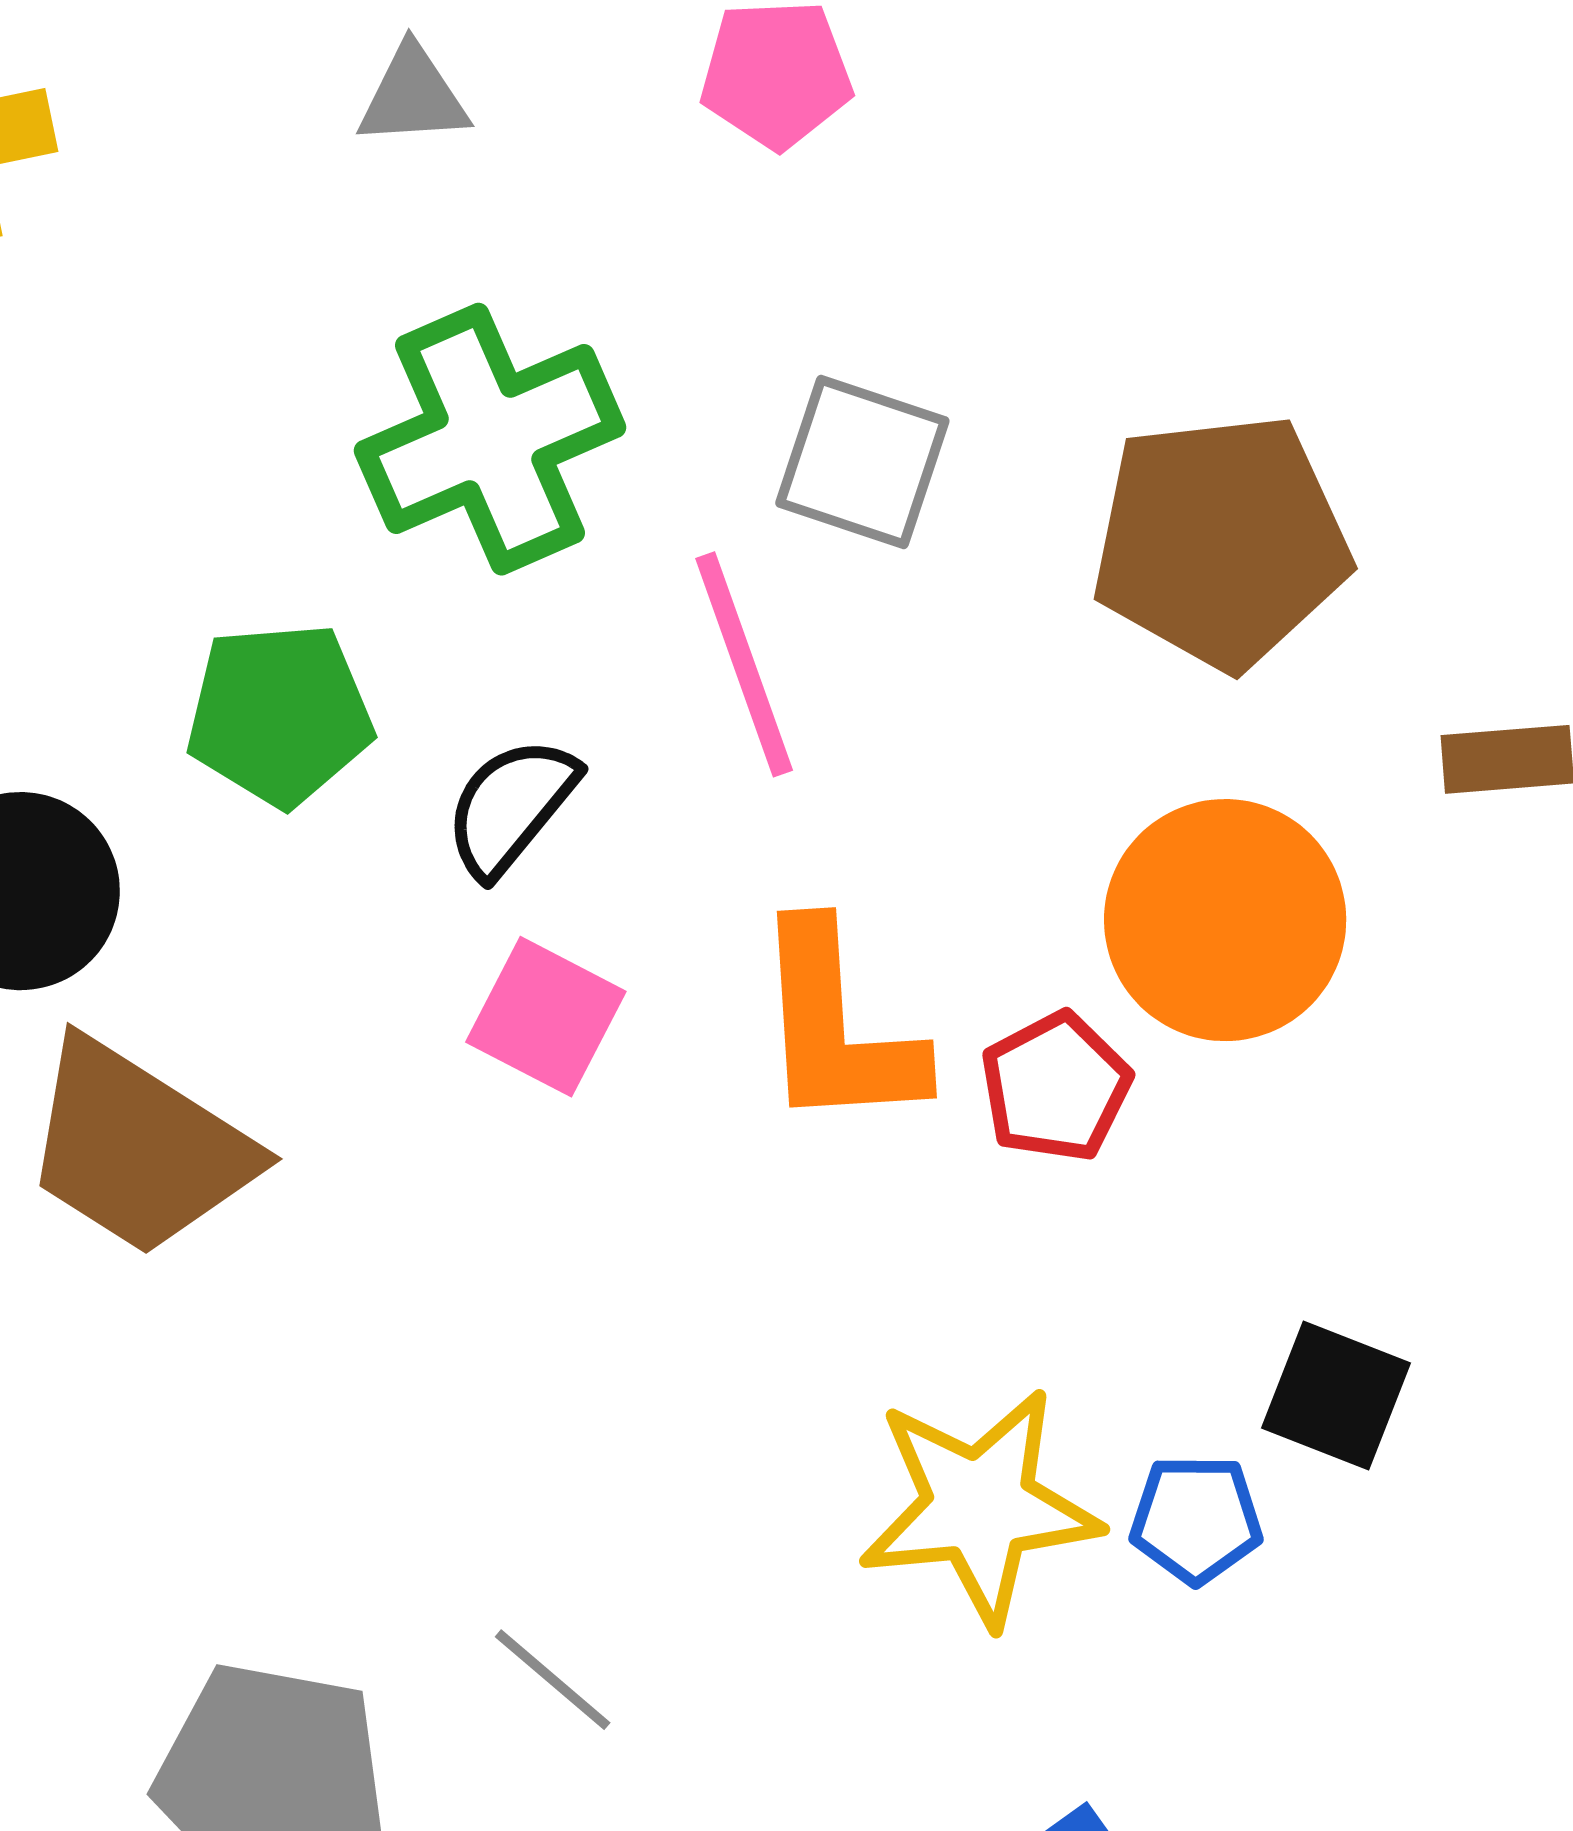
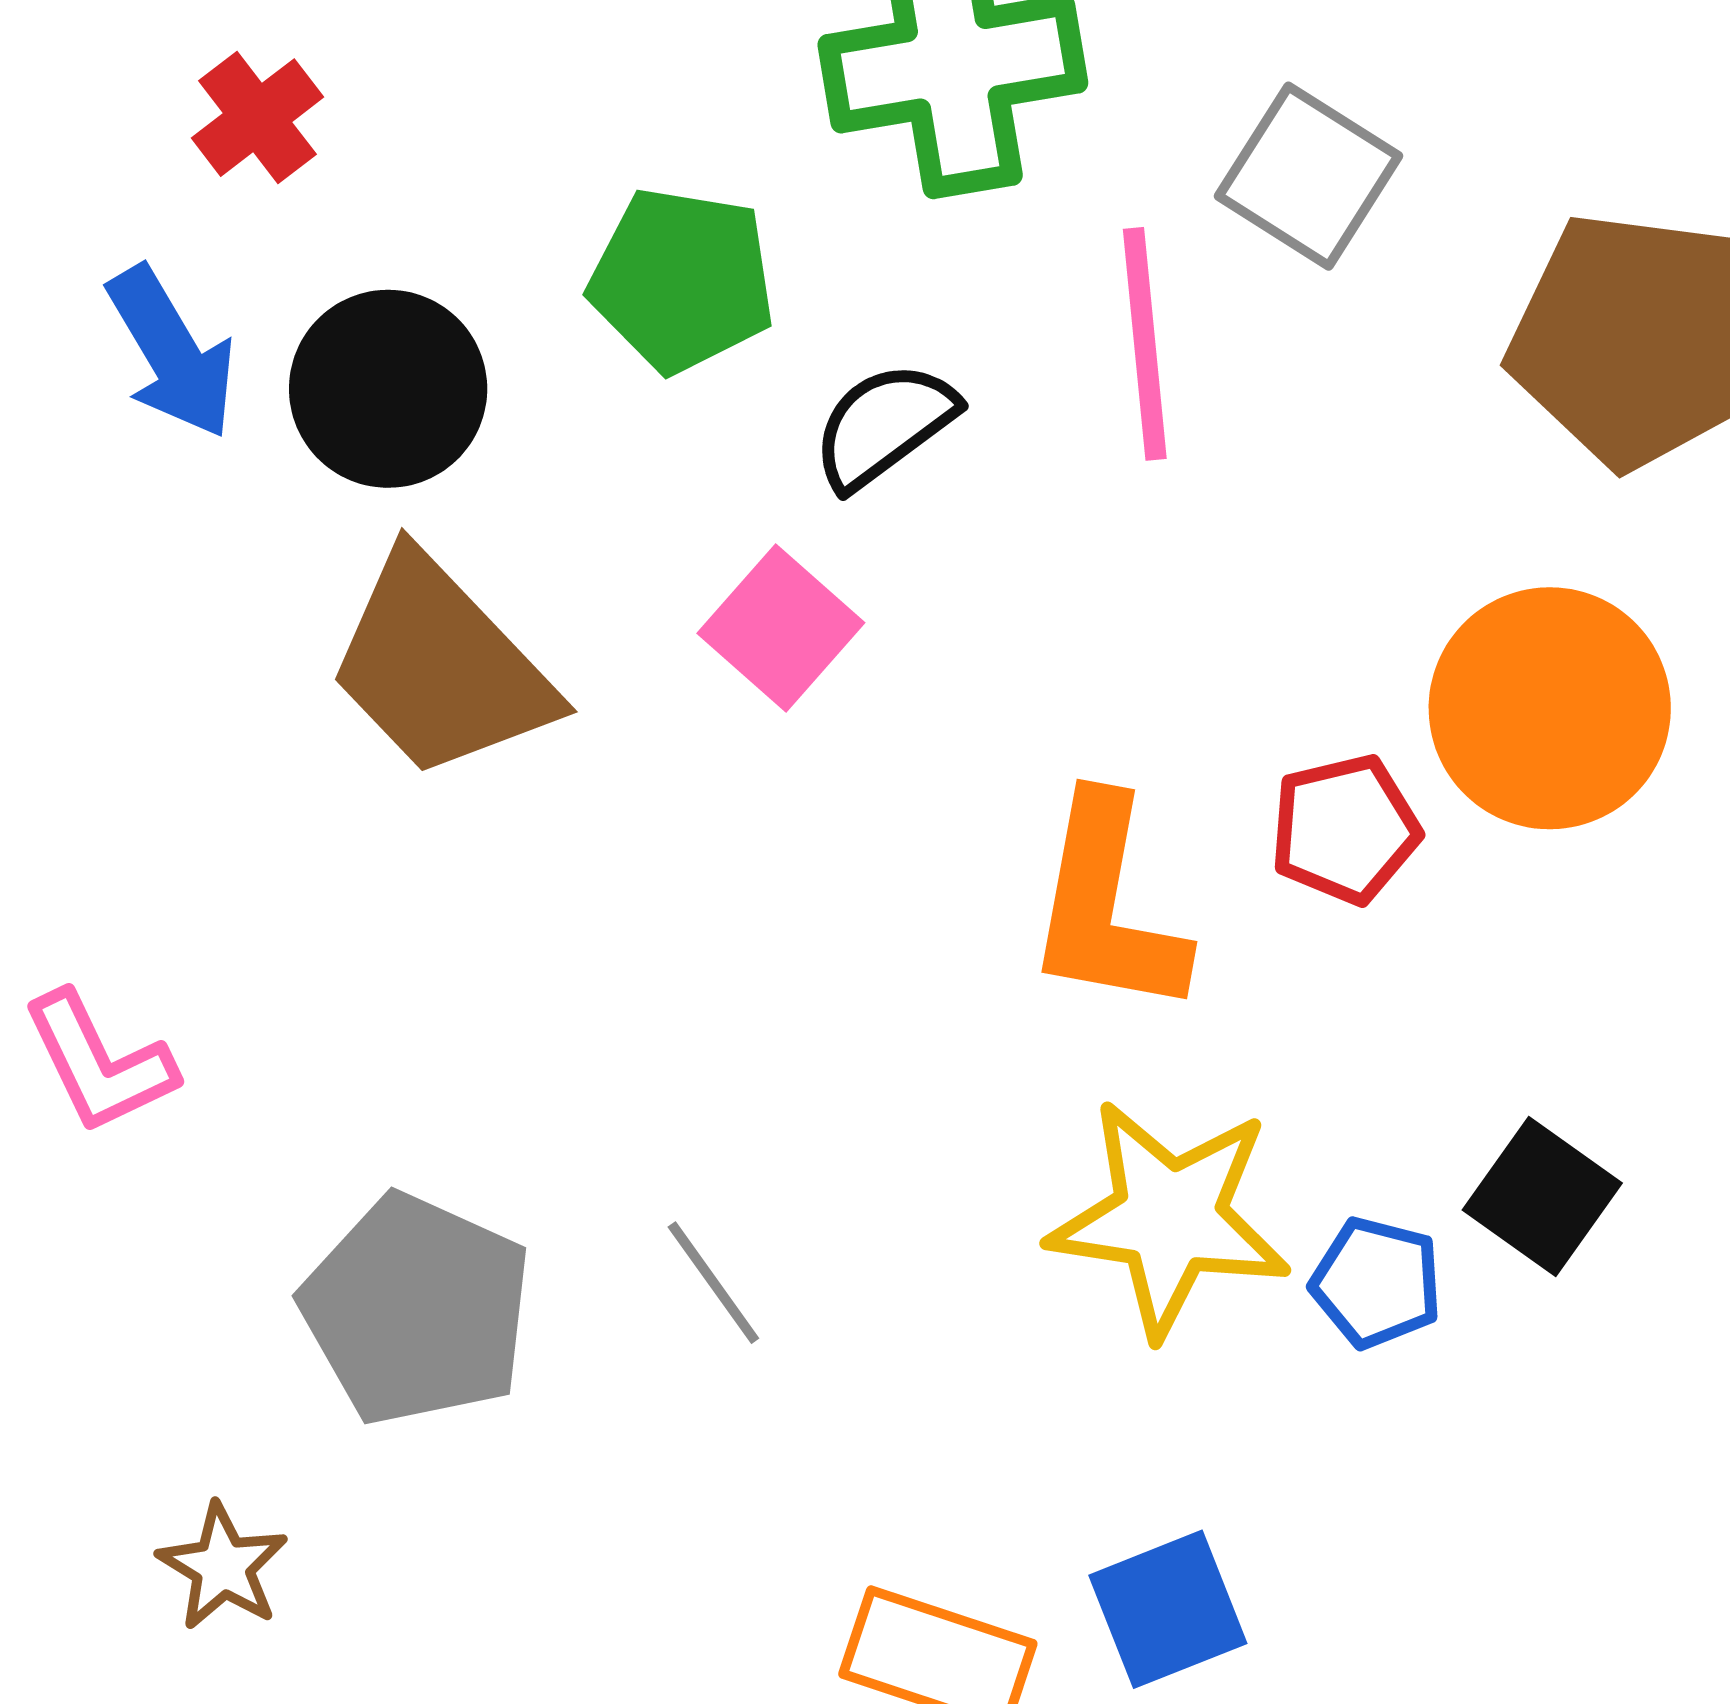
pink square: (546, 1017) -> (781, 628), moved
orange L-shape: (837, 1027) -> (1107, 906), moved

